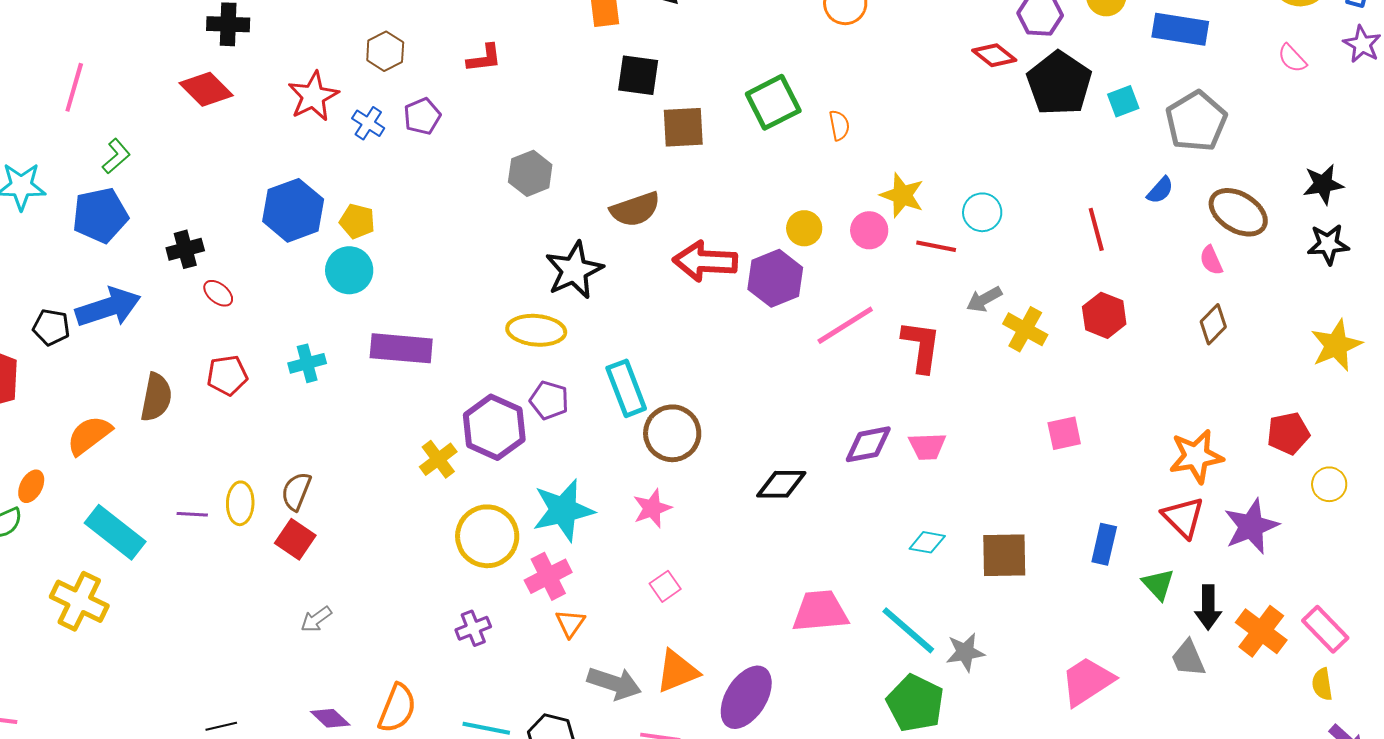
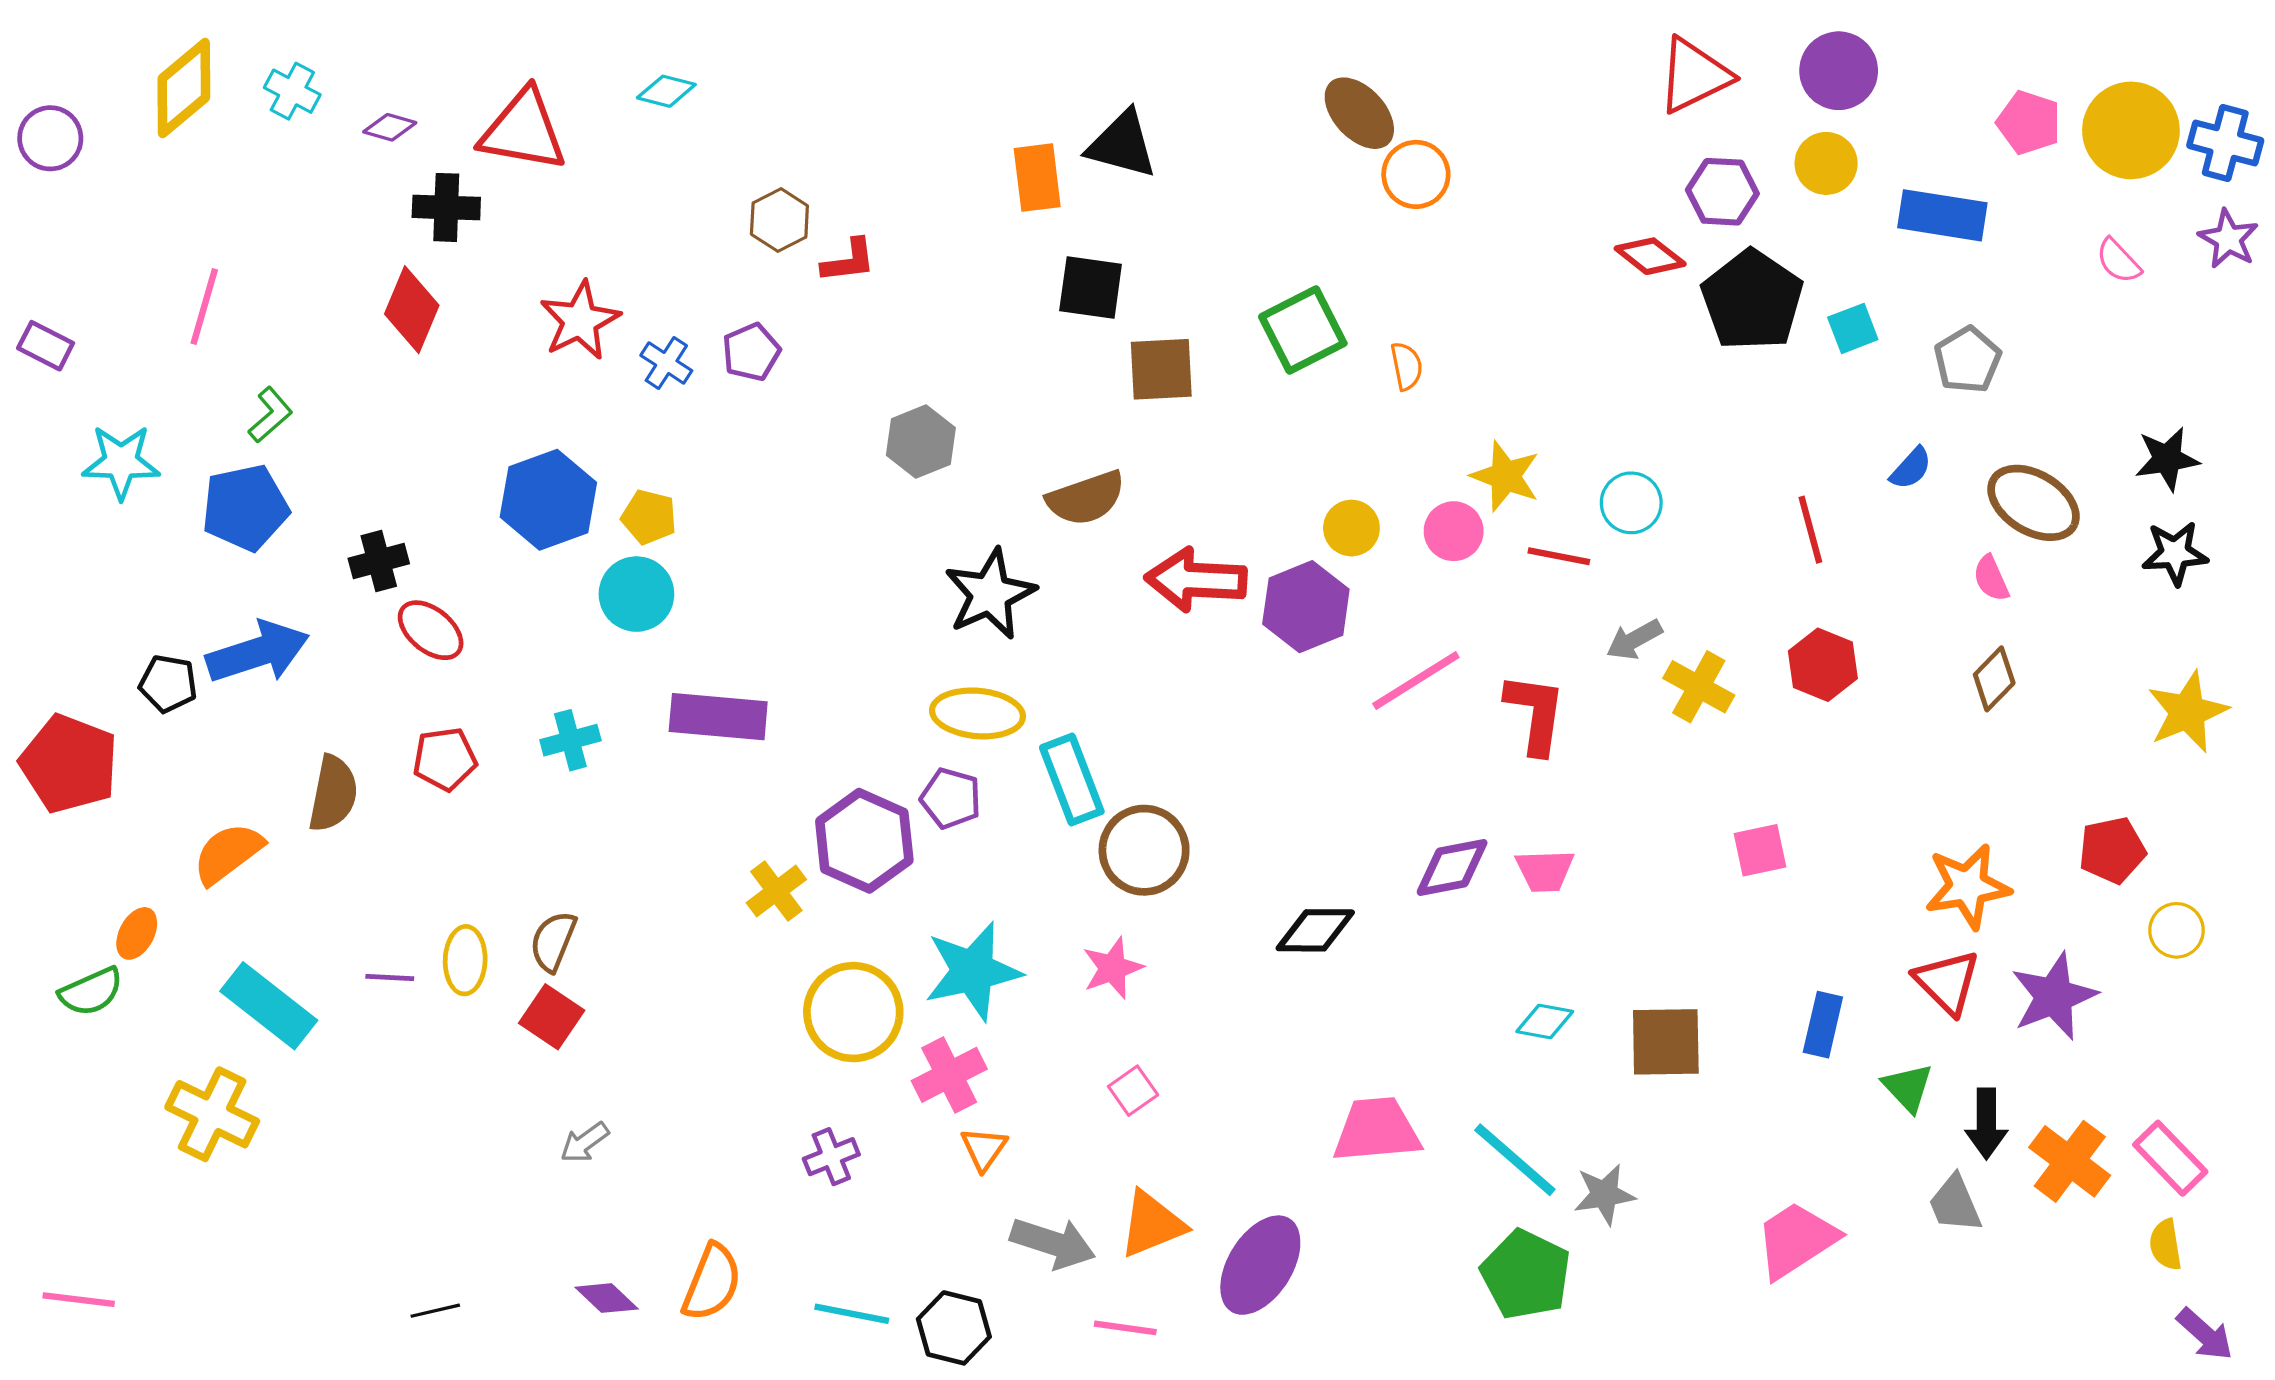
brown hexagon: (385, 51) -> (779, 220), moved
red diamond: (206, 89) -> (412, 310), turned 68
gray pentagon: (1196, 121) -> (1968, 360), size x0.7
red ellipse: (218, 293) -> (431, 630), size x1.4
yellow ellipse: (536, 330) -> (977, 713), moved

